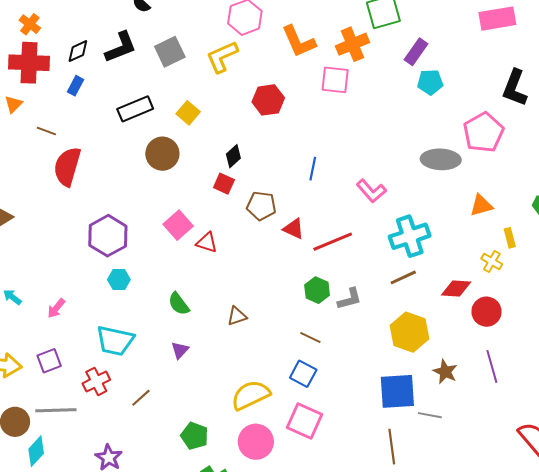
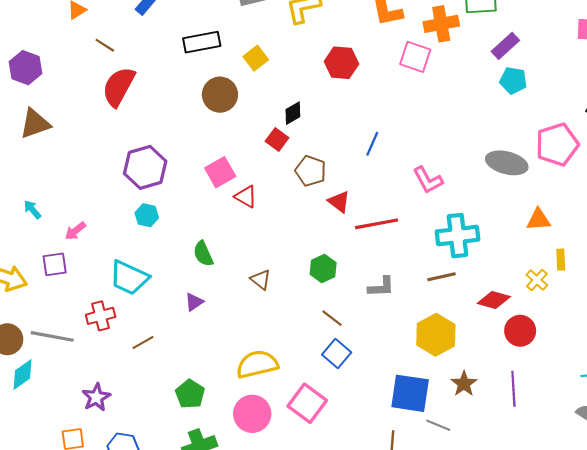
green hexagon: (317, 290) -> (323, 269), moved
brown triangle: (237, 316) -> (261, 280), turned 45
purple square: (49, 361) -> (55, 264), moved
blue square: (303, 374) -> (337, 354), moved

